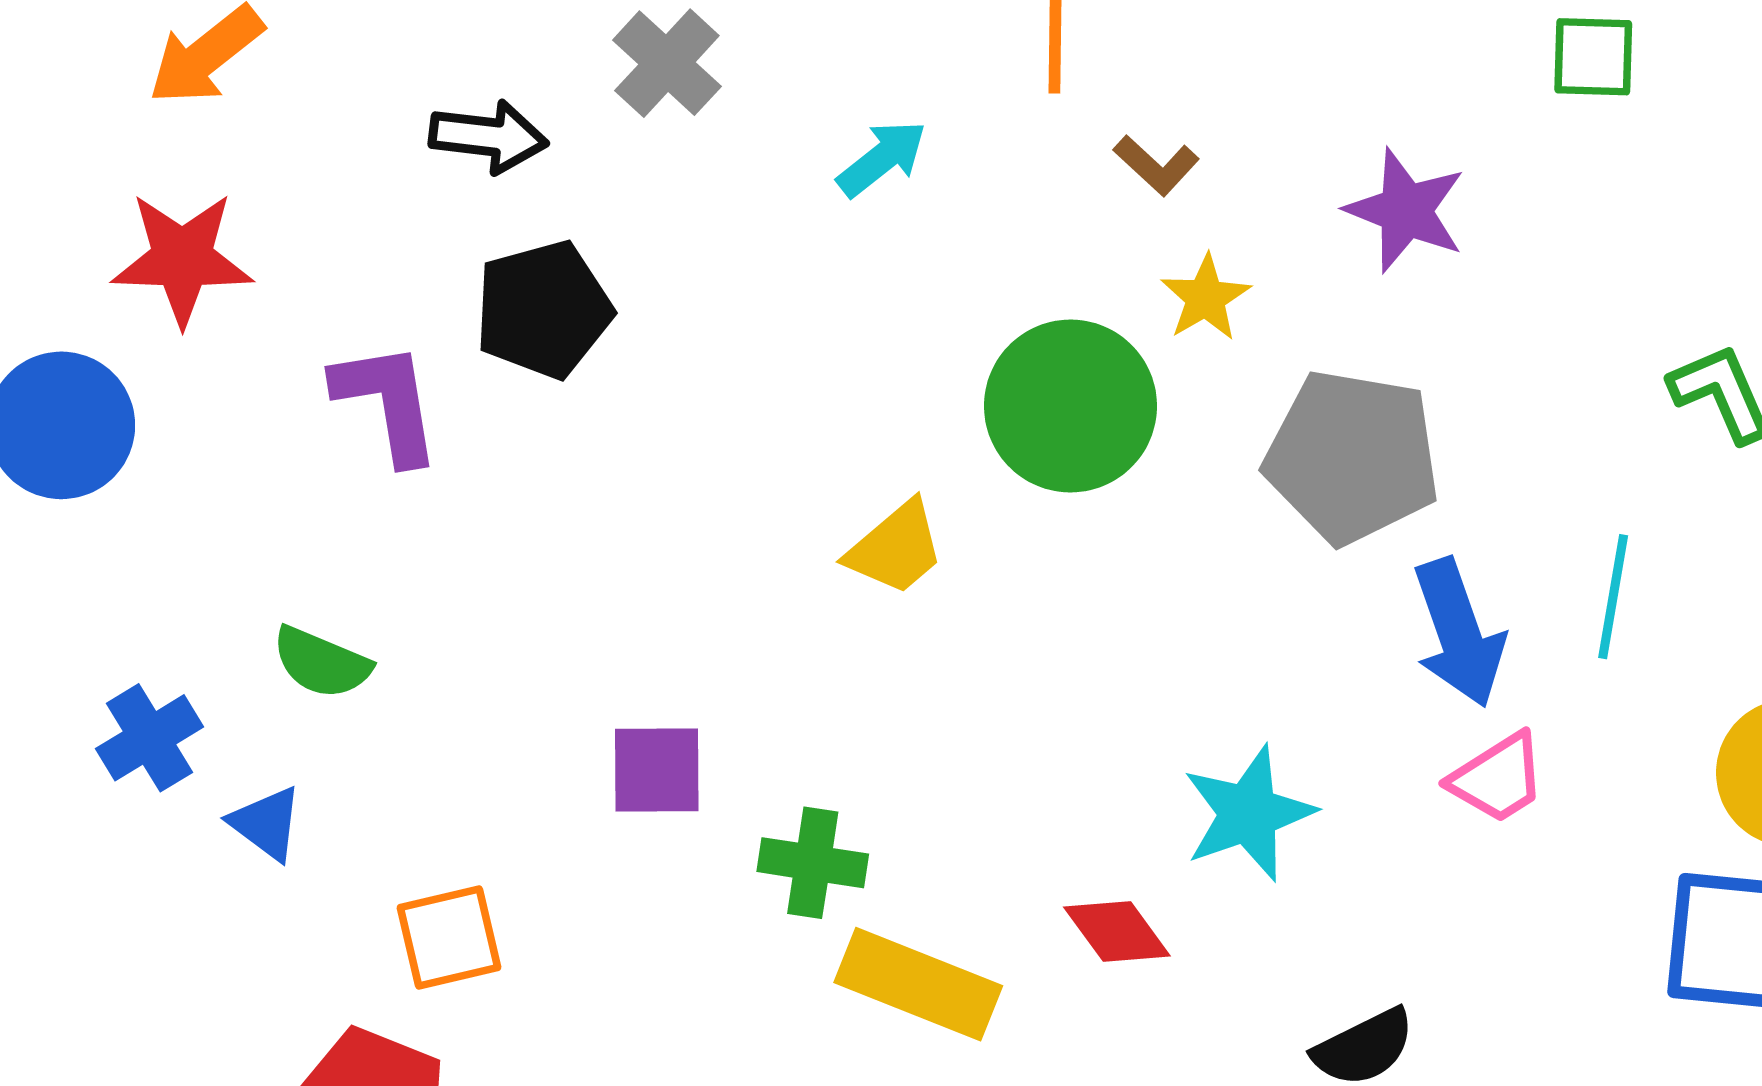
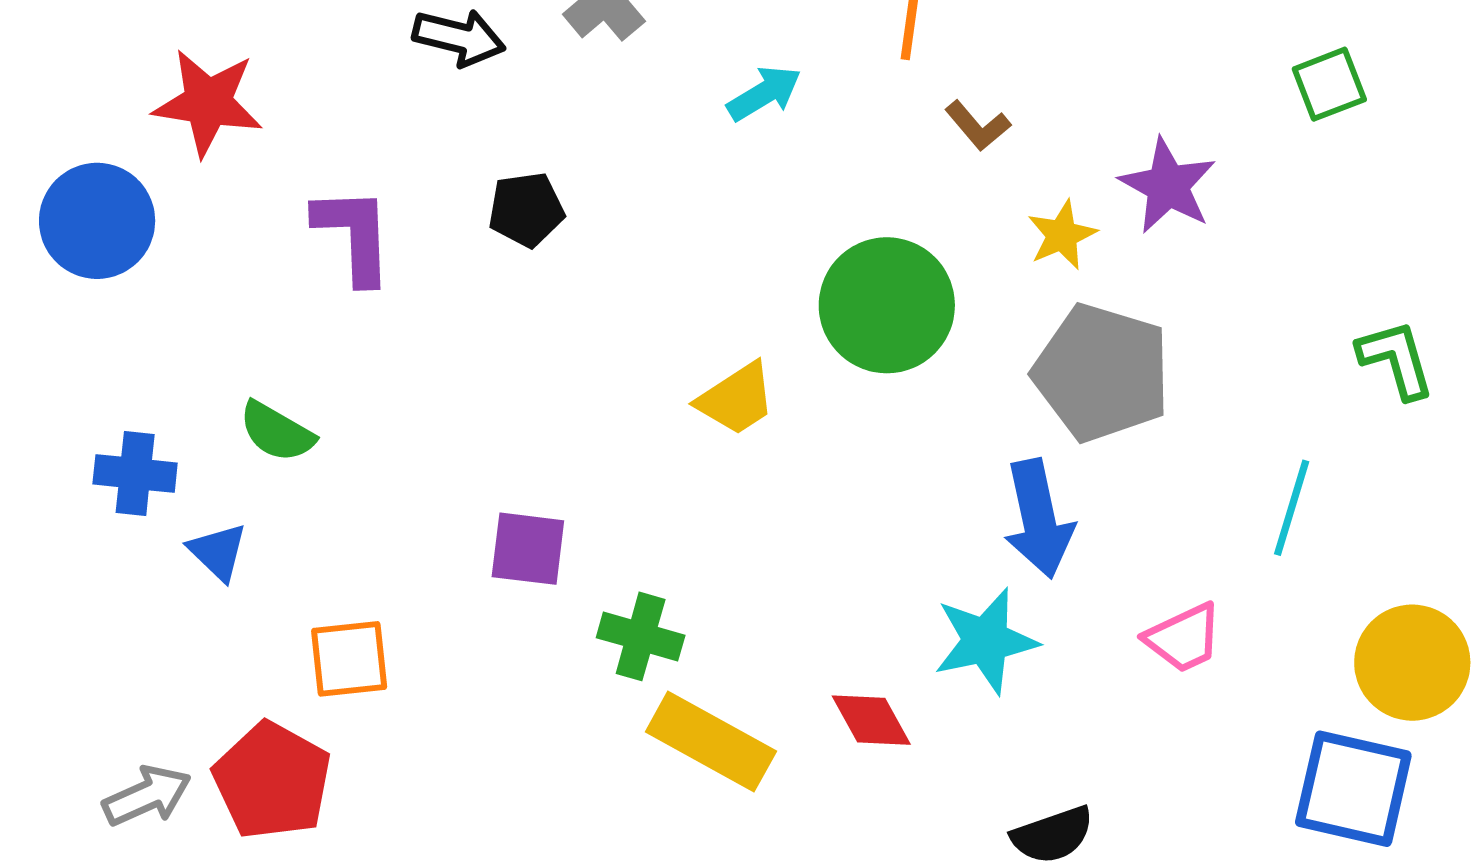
green square: (1593, 57) -> (1329, 84), turned -30
yellow star: (1206, 298) -> (1062, 235), moved
black pentagon: (543, 310) -> (526, 210), moved, size x0.7
blue arrow: (1459, 633) -> (1038, 519), moved
blue cross: (149, 738) -> (135, 474), turned 30

